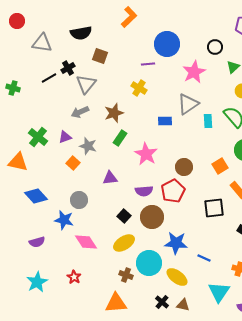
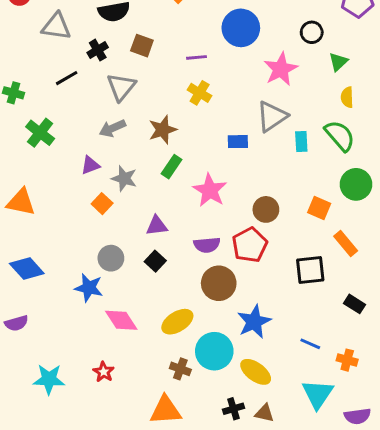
purple line: (148, 64) -> (197, 57), moved
black cross: (68, 68) -> (98, 50), moved
green cross: (38, 137) -> (40, 133), moved
orange square: (220, 166) -> (319, 208), turned -35
blue diamond: (36, 196) -> (27, 269), moved
black square: (124, 216) -> (155, 261), moved
purple semicircle: (37, 242) -> (16, 323), moved
blue star: (176, 243) -> (254, 322), turned -30
blue line: (204, 258) -> (310, 344), moved
cyan star: (37, 282) -> (49, 379), turned 30
black cross: (162, 302) -> (233, 409), turned 32

